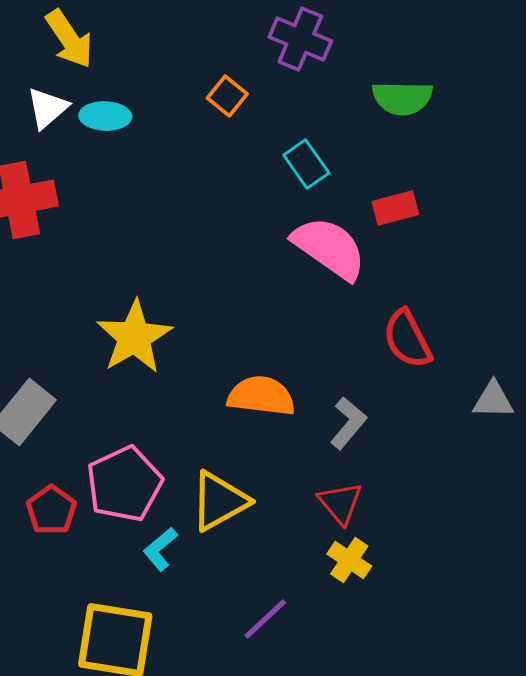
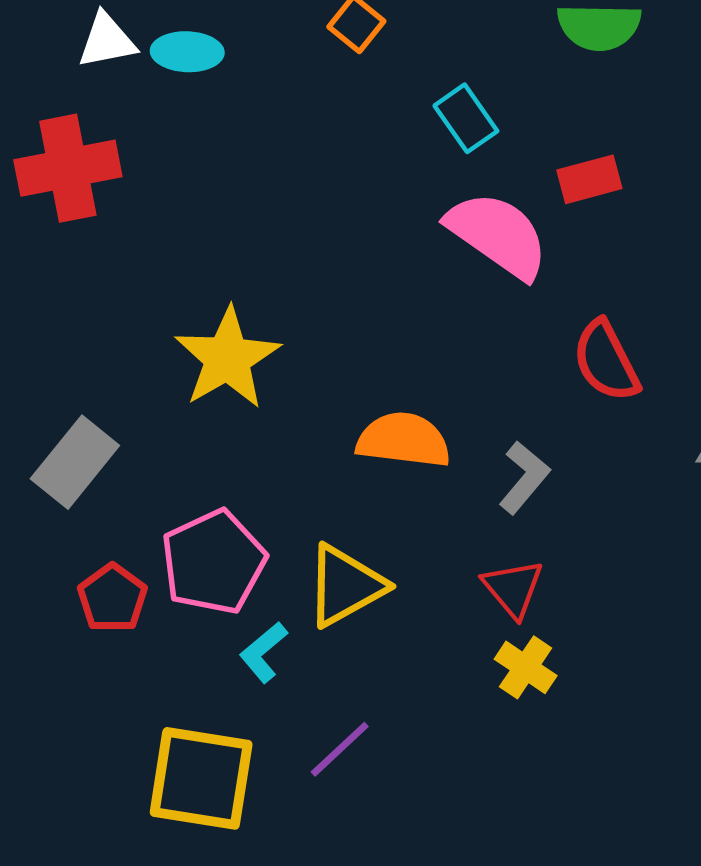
white triangle: (47, 108) -> (107, 41), turned 30
purple line: (265, 619) -> (340, 749), moved

